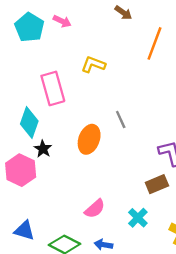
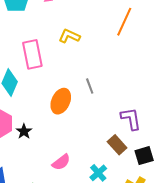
black star: (43, 149) -> (24, 131), moved
brown rectangle: (157, 184) -> (117, 145), turned 66

